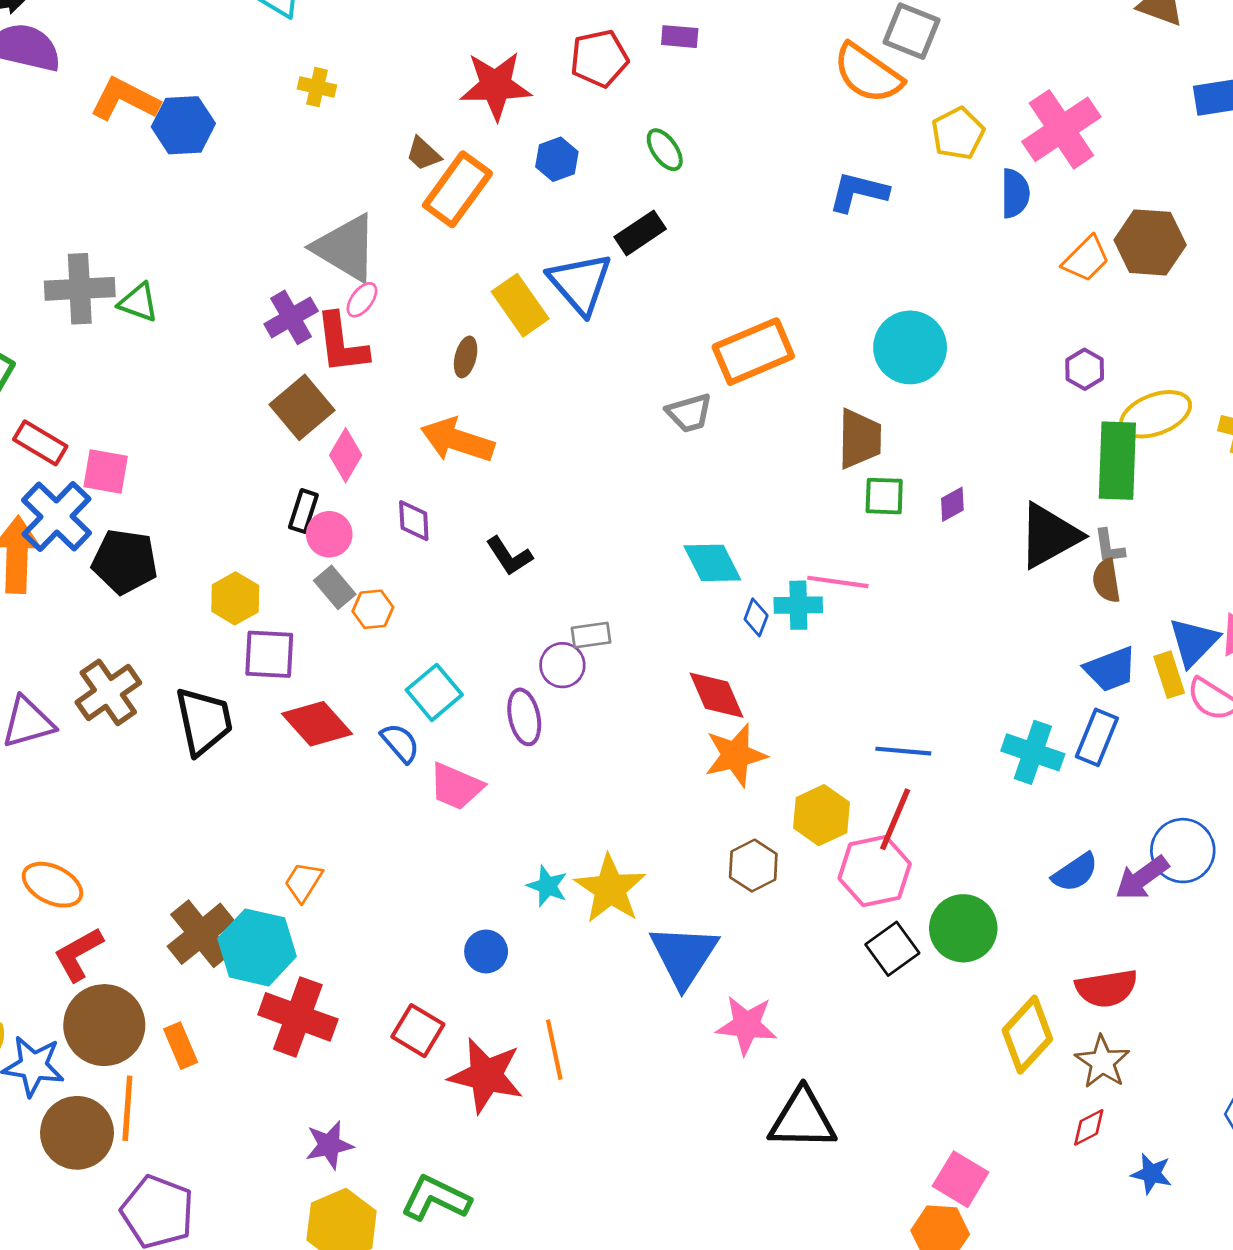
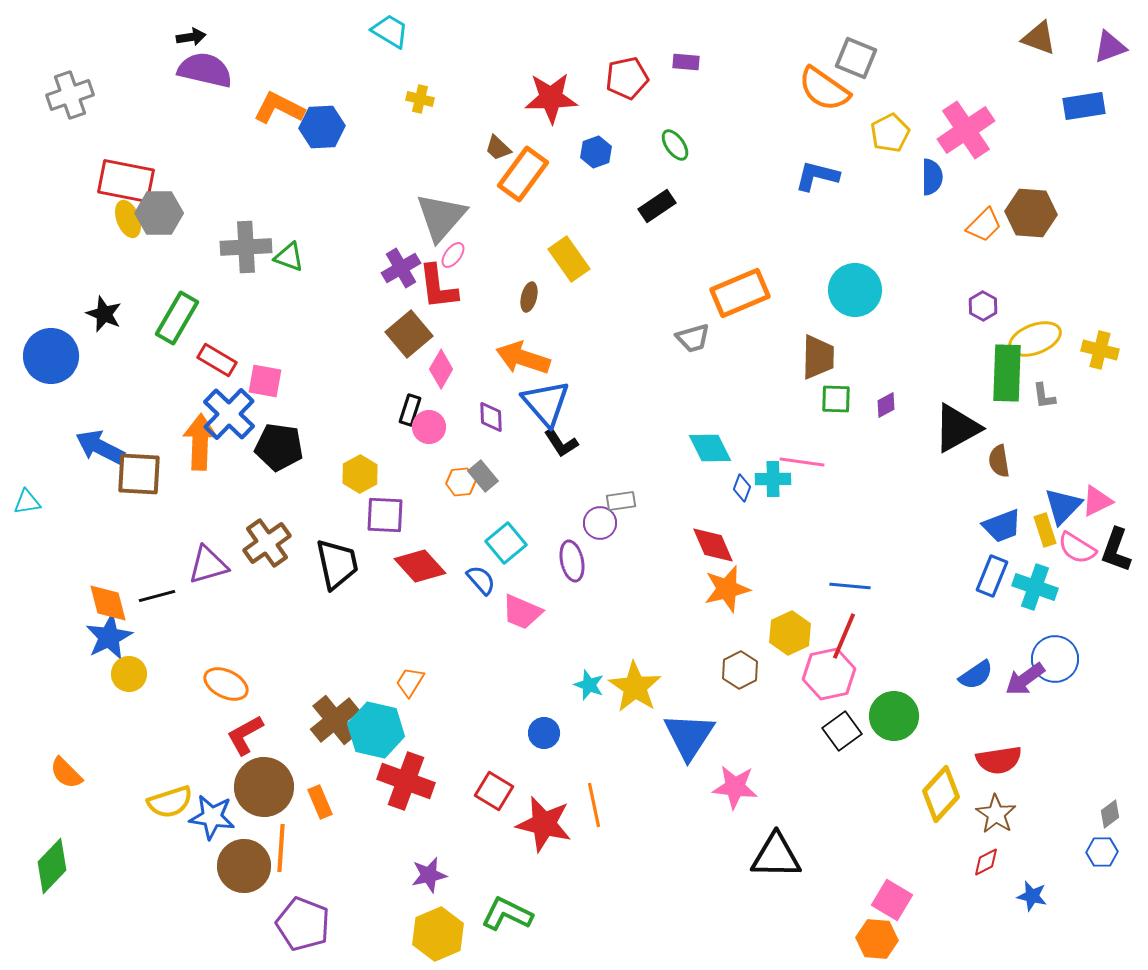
gray triangle: (346, 248) -> (441, 217), turned 40
blue triangle: (580, 283) -> (546, 403), moved
gray L-shape: (1109, 547) -> (1044, 396), moved
gray rectangle: (335, 587) -> (483, 476), moved
cyan cross: (1033, 752) -> (1035, 587), moved

